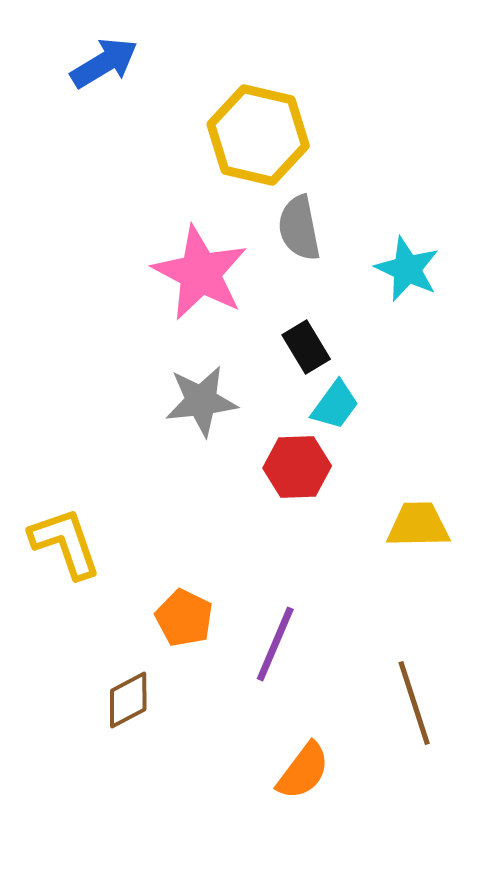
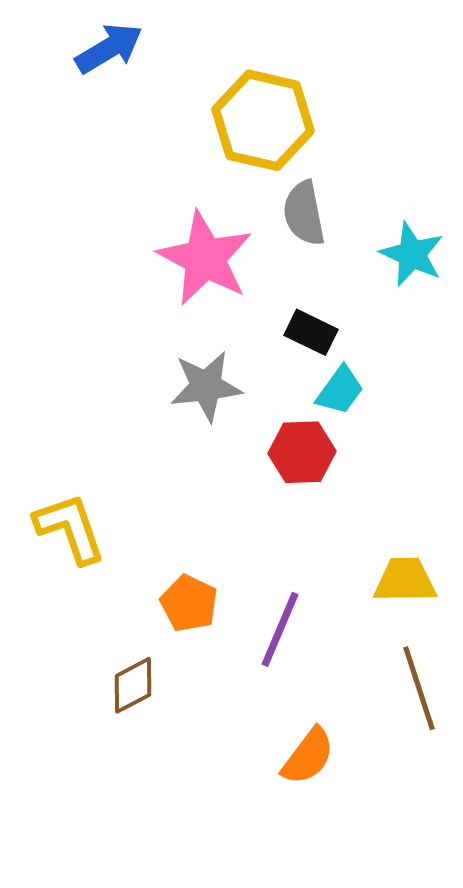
black rectangle: (306, 347) -> (311, 332), turned -33
yellow trapezoid: (418, 525) -> (405, 580), moved

